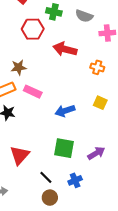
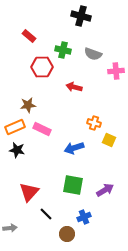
red arrow: (65, 49) -> (74, 87), size x0.7
orange cross: (97, 67) -> (94, 123), moved
black line: (46, 177) -> (46, 214), moved
brown circle: (50, 198) -> (67, 234), moved

